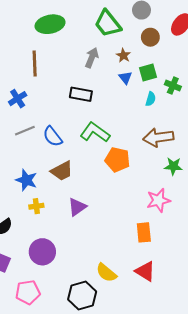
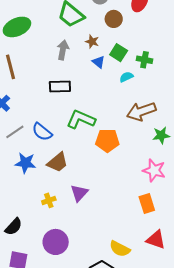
green square: (148, 73) -> (119, 53), turned -30
cyan semicircle: (151, 99) -> (126, 77), turned -120
blue star: (26, 180) -> (25, 163), moved
pink star: (158, 200) -> (154, 170), turned -30
yellow cross: (36, 206) -> (49, 200), moved

